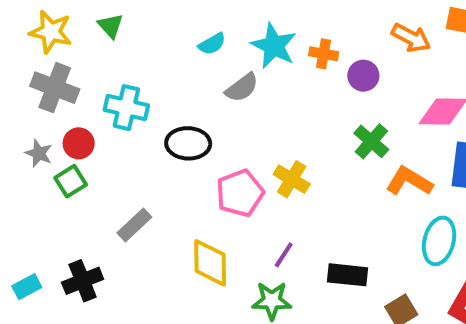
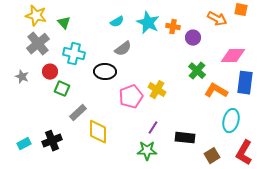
green triangle: (110, 26) -> (64, 23), moved
gray cross: (55, 88) -> (38, 44), turned 30
gray semicircle: (242, 88) -> (123, 49), moved
gray star: (39, 153) -> (22, 77), moved
green square: (71, 181) -> (62, 89), moved, turned -35
yellow diamond: (210, 263) -> (98, 132), moved

